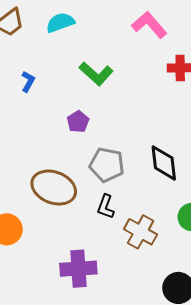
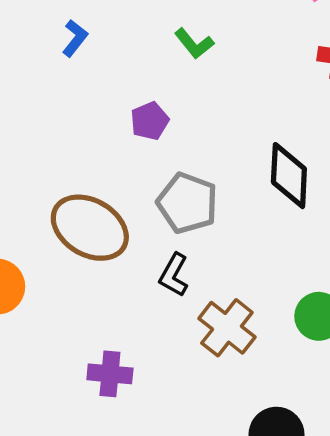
green L-shape: (96, 74) -> (194, 44), size x0.7
black diamond: (164, 163) -> (289, 176), moved
purple cross: (78, 269) -> (110, 374), size x0.7

